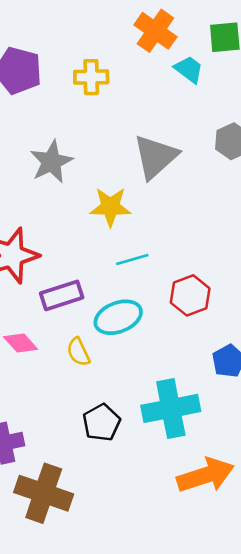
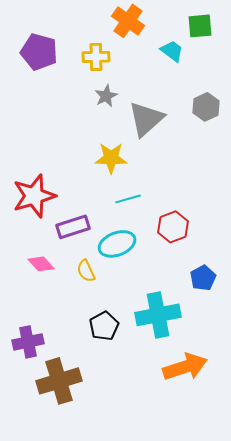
orange cross: (155, 31) -> (128, 21), moved
gray star: (51, 162) -> (106, 96), moved, size x0.7
brown cross: (44, 493) -> (59, 381), turned -36

